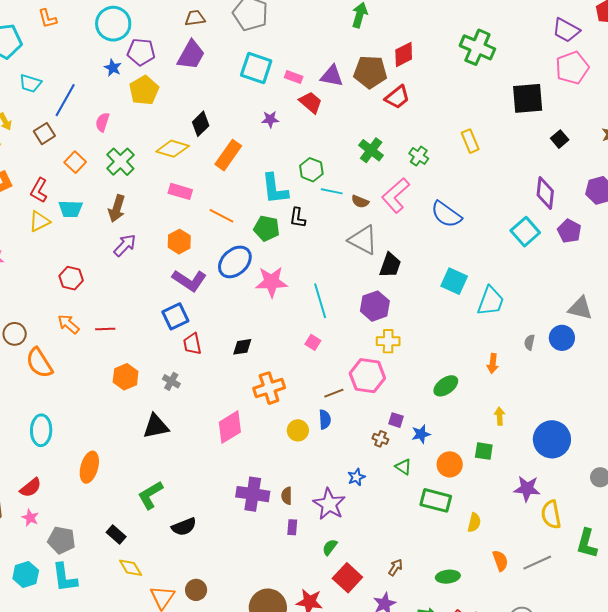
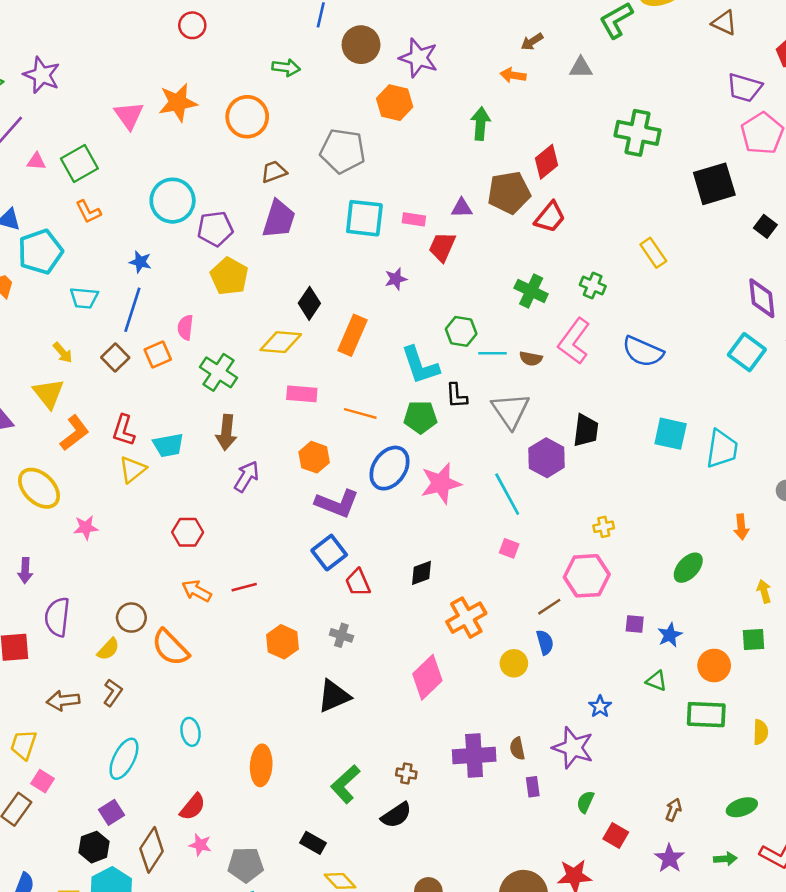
blue star: (113, 68) -> (140, 262), moved
purple triangle: (332, 76) -> (462, 208), size x0.7
red trapezoid: (311, 102) -> (442, 247), turned -95
orange square: (75, 162) -> (158, 354), moved, turned 35
gray triangle: (363, 240) -> (510, 411), moved, turned 40
purple hexagon: (375, 306) -> (547, 458), moved
yellow cross: (388, 341) -> (604, 527), size x0.7
cyan ellipse: (41, 430) -> (191, 732), size x0.7
brown cross: (380, 439) -> (406, 774), moved
red square: (347, 578) -> (616, 836), size x0.7

